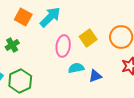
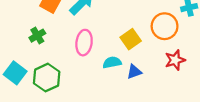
yellow square: (88, 38) -> (131, 39), moved
pink ellipse: (63, 46) -> (84, 43), moved

